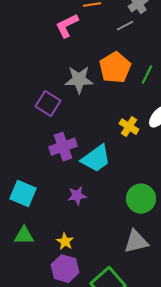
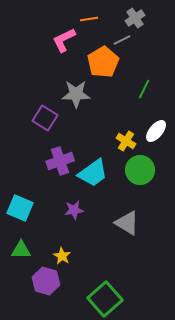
orange pentagon: (115, 68) -> (103, 62), moved
green circle: (141, 199) -> (140, 170), moved
gray triangle: (136, 242) -> (127, 223), moved, turned 44
purple hexagon: (65, 269) -> (46, 281), moved

